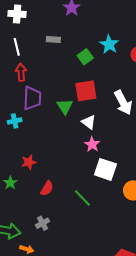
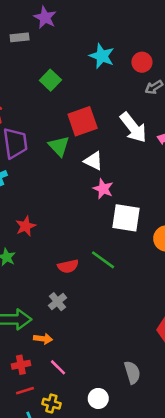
gray rectangle: (53, 39) -> (20, 37), moved
green square: (85, 57) -> (50, 80), moved
red semicircle: (47, 188) -> (68, 266), moved, turned 56

